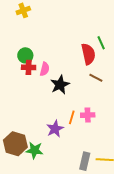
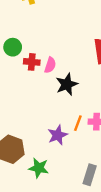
green circle: (25, 55) -> (13, 47), moved
green star: (34, 150) -> (39, 168), moved

